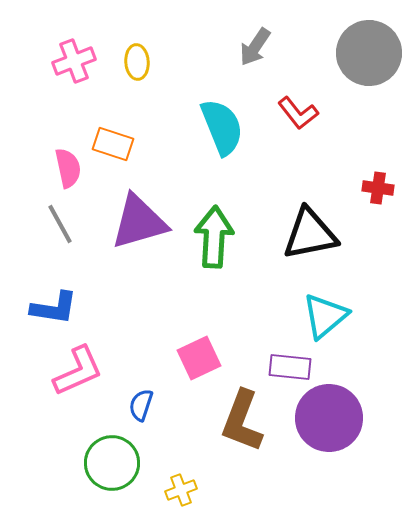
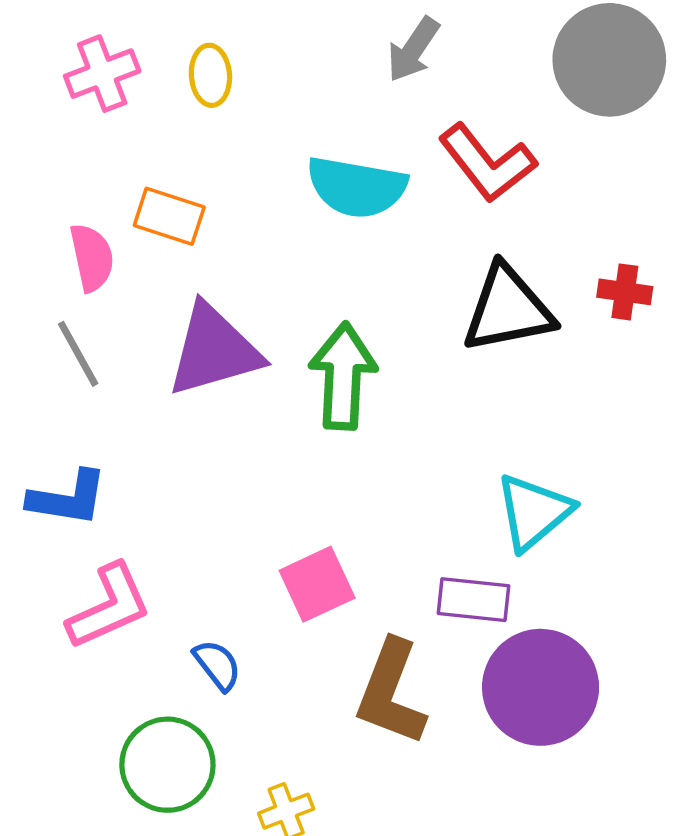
red L-shape: (298, 113) -> (487, 163), size x1.4
cyan semicircle: (222, 127) -> (357, 187), turned 122
black triangle: (310, 234) -> (508, 309), moved
blue semicircle: (141, 405) -> (217, 665), turned 124

